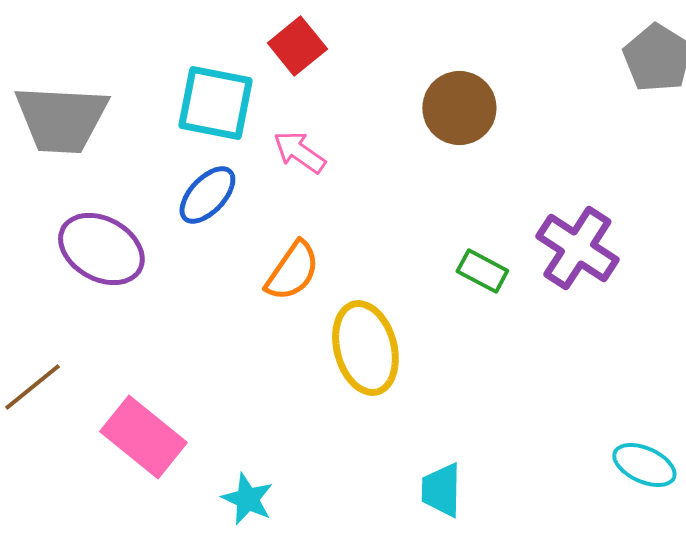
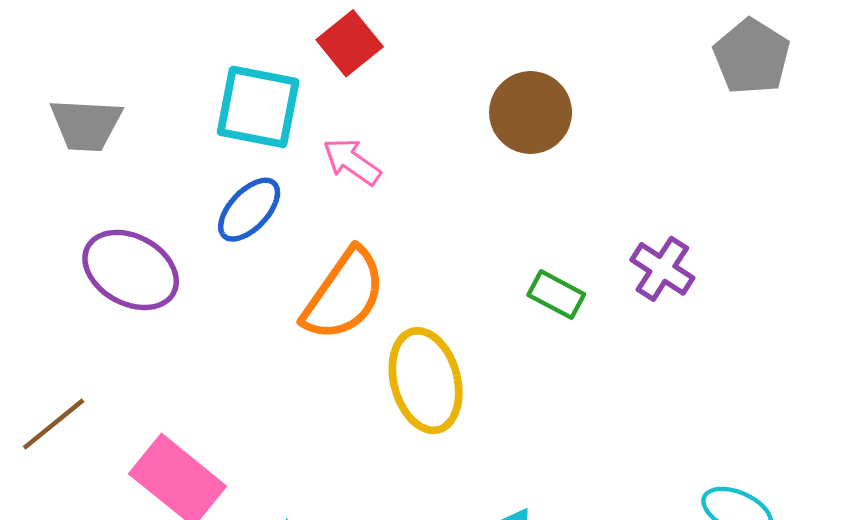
gray trapezoid: (61, 119) -> (86, 125), size x0.7
purple cross: (577, 248) -> (662, 269), size x0.7
orange semicircle: (292, 271) -> (344, 295), size x1.4

